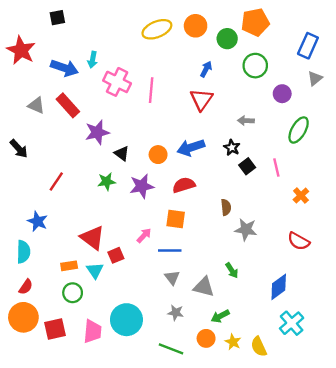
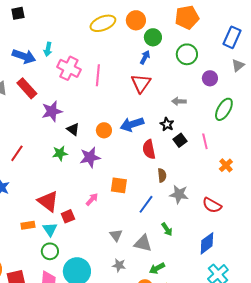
green circle: (227, 39) -> (153, 37), moved
red semicircle: (184, 185) -> (149, 149), moved, turned -84
red semicircle: (299, 241) -> (212, 205), moved
blue line: (170, 251) -> (146, 204), moved, turned -54
green circle: (73, 293) -> (50, 251), moved

